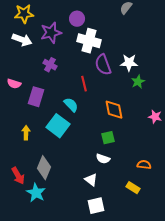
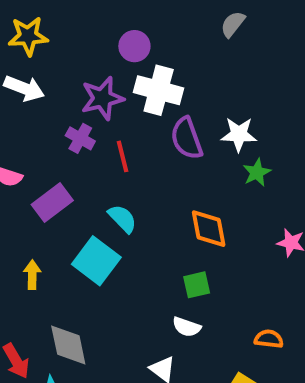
purple star: (51, 33) -> (102, 98), moved
red line: (84, 84) -> (122, 156), moved
purple rectangle: (36, 97) -> (52, 203), turned 36
gray diamond: (44, 168) -> (68, 345), turned -35

